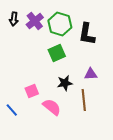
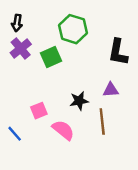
purple cross: (35, 21) -> (21, 49), moved
black L-shape: (87, 34) -> (118, 52), moved
green square: (57, 53) -> (51, 57), moved

